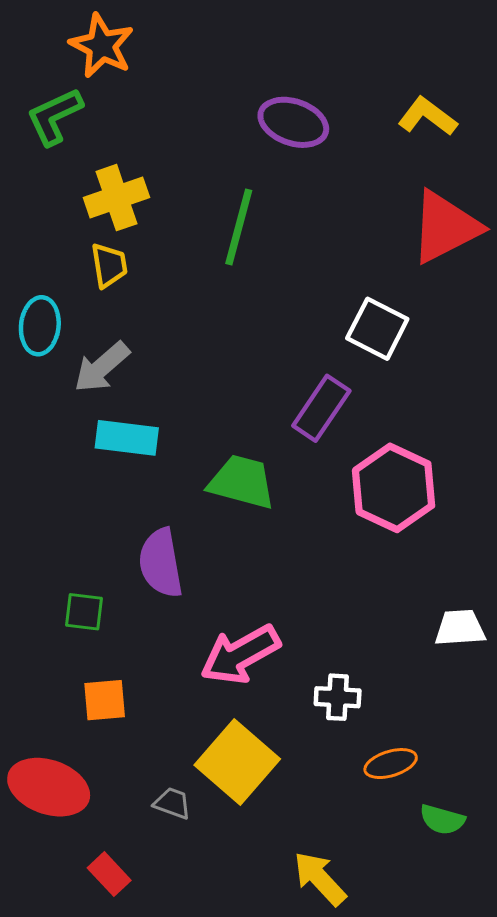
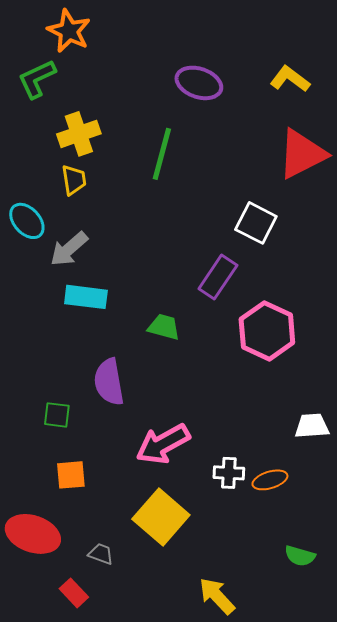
cyan ellipse: (40, 326) -> (27, 221), turned -48
green trapezoid: (242, 482) -> (164, 327), size x0.7
orange ellipse: (391, 764) -> (270, 480), moved
gray trapezoid: (172, 803) -> (101, 554), moved

